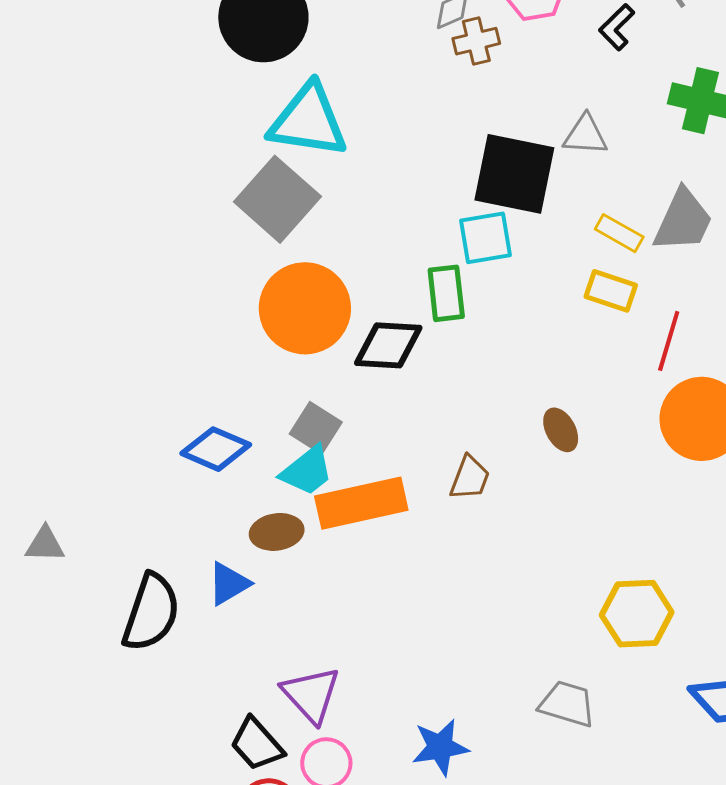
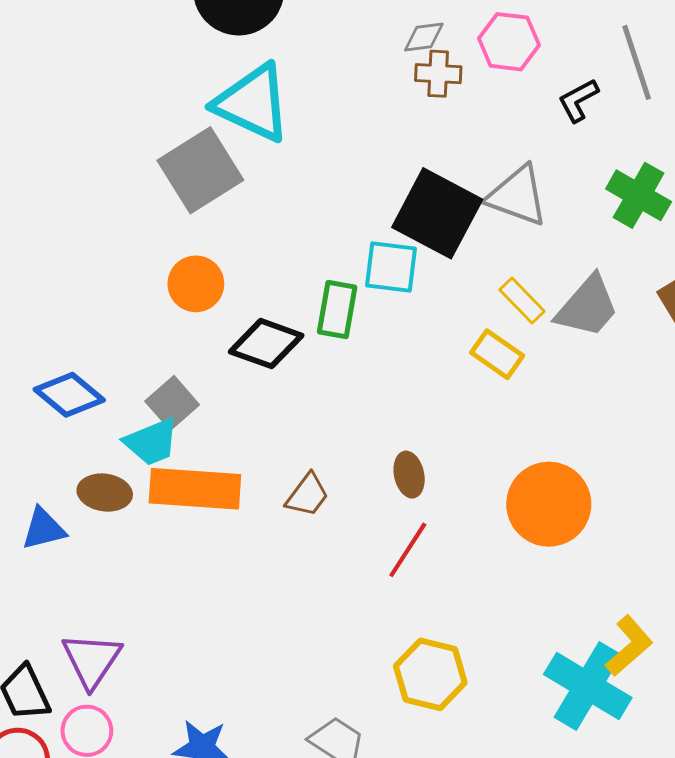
gray triangle: (585, 135) -> (517, 196), size x1.4
orange circle: (305, 308) -> (196, 284), size x0.6
red line: (669, 341) -> (408, 550), moved

